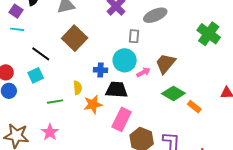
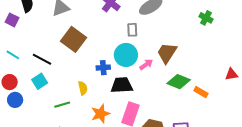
cyan line: (17, 29) -> (13, 55), moved, turned 32
green cross: (209, 34) -> (206, 18), size x0.6
orange star: (93, 104) -> (100, 114), moved

